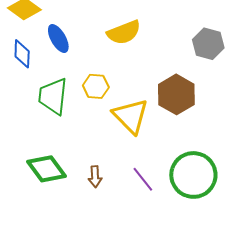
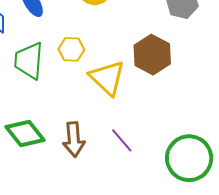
green circle: (193, 175) -> (189, 158), moved
brown arrow: (95, 177) -> (74, 140), size x1.6

